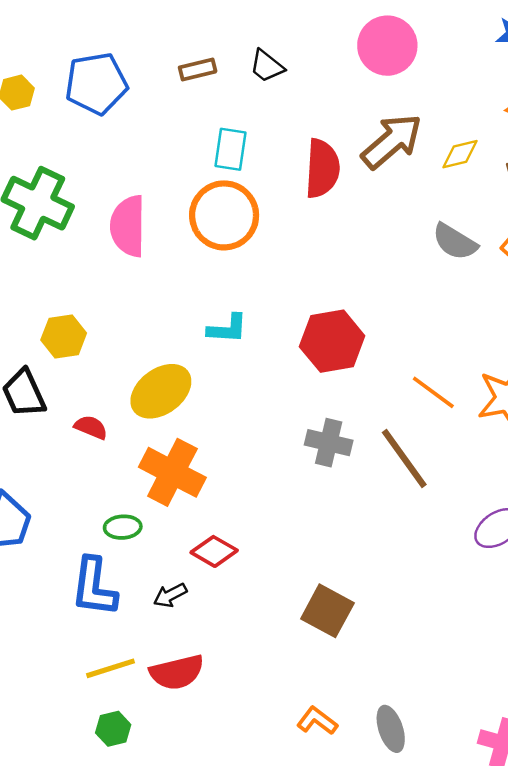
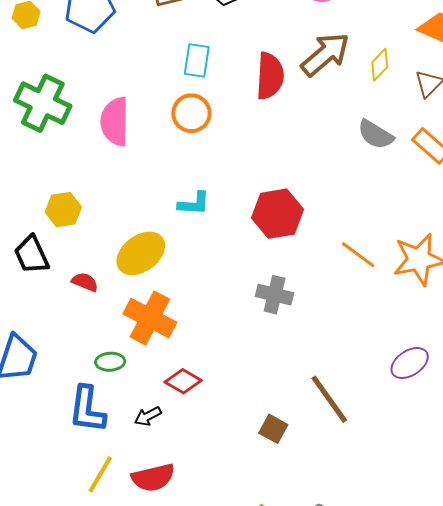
yellow diamond: (460, 154) -> (380, 65), turned -32
orange circle: (224, 215) -> (191, 113), size x0.7
brown line: (404, 458) -> (329, 399), moved
brown square: (327, 611) -> (273, 429), size x0.7
yellow line: (111, 668) -> (100, 474), turned -42

